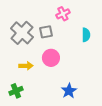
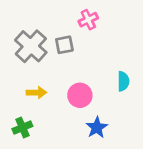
cyan semicircle: (86, 35) -> (123, 81), moved
pink circle: (51, 58) -> (80, 95), moved

